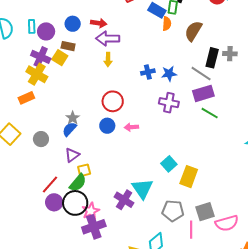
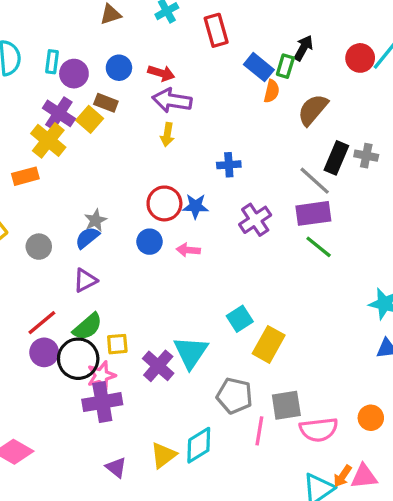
blue star: (169, 74) -> (195, 206), moved
purple cross: (169, 103) -> (255, 220), turned 36
yellow square: (84, 170) -> (117, 344), moved

